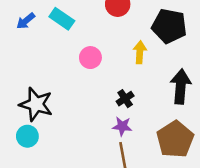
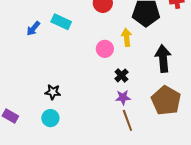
pink circle: (90, 58) -> (105, 49), moved
black star: (36, 104) -> (53, 92), size x0.6

